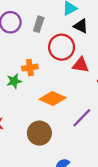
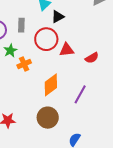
black triangle: (81, 26) -> (58, 17), turned -40
green star: (14, 81) -> (10, 51), moved
orange diamond: (53, 98) -> (51, 85), turned -45

